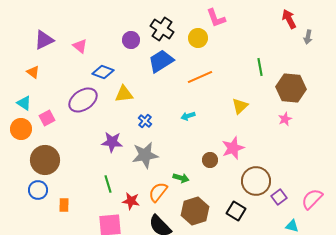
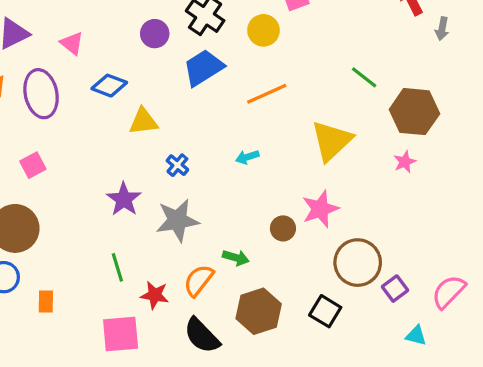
green line: (260, 67) -> (364, 77), turned -42
purple ellipse: (83, 100) -> (41, 94), moved, turned -68
yellow triangle: (240, 106) -> (332, 141), size x1.6
pink square: (47, 118) -> (33, 165), moved
purple star: (112, 142) -> (124, 199), turned 30

